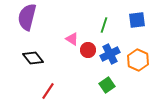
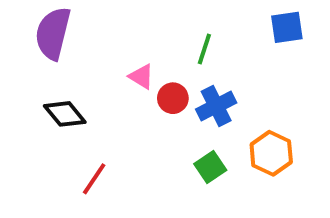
blue square: (137, 20) -> (287, 27), moved
orange hexagon: (138, 60) -> (271, 153), moved

